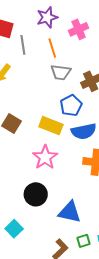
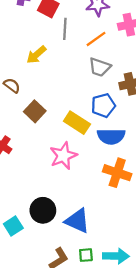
orange line: (52, 48) -> (96, 39), turned 60
black circle: (36, 194) -> (43, 210), moved

